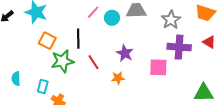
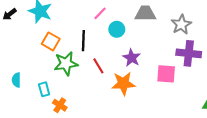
cyan circle: (112, 18) -> (117, 29), moved
orange star: (118, 78) -> (123, 83), size x1.6
cyan rectangle: (43, 87) -> (44, 89), turned -32

